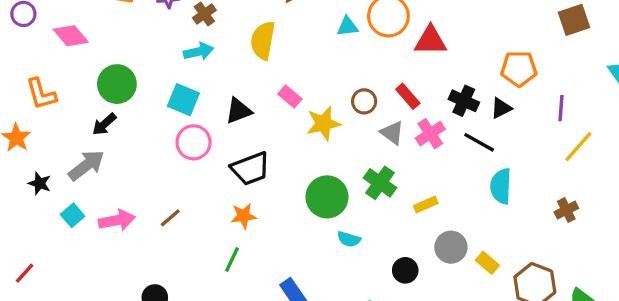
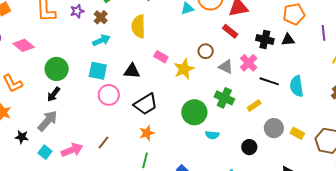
red rectangle: (408, 96) -> (230, 31), moved
black triangle: (501, 108) -> (288, 40), turned 32
black triangle: (239, 111) -> (132, 71), turned 36
black line: (479, 142) -> (269, 81), moved

